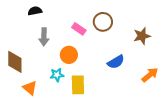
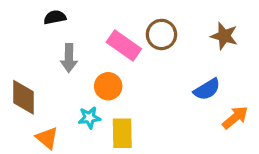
pink rectangle: (79, 29) -> (124, 45), size x1.5
brown star: (142, 36) -> (224, 36), moved, turned 30
blue semicircle: (116, 62) -> (207, 89), moved

